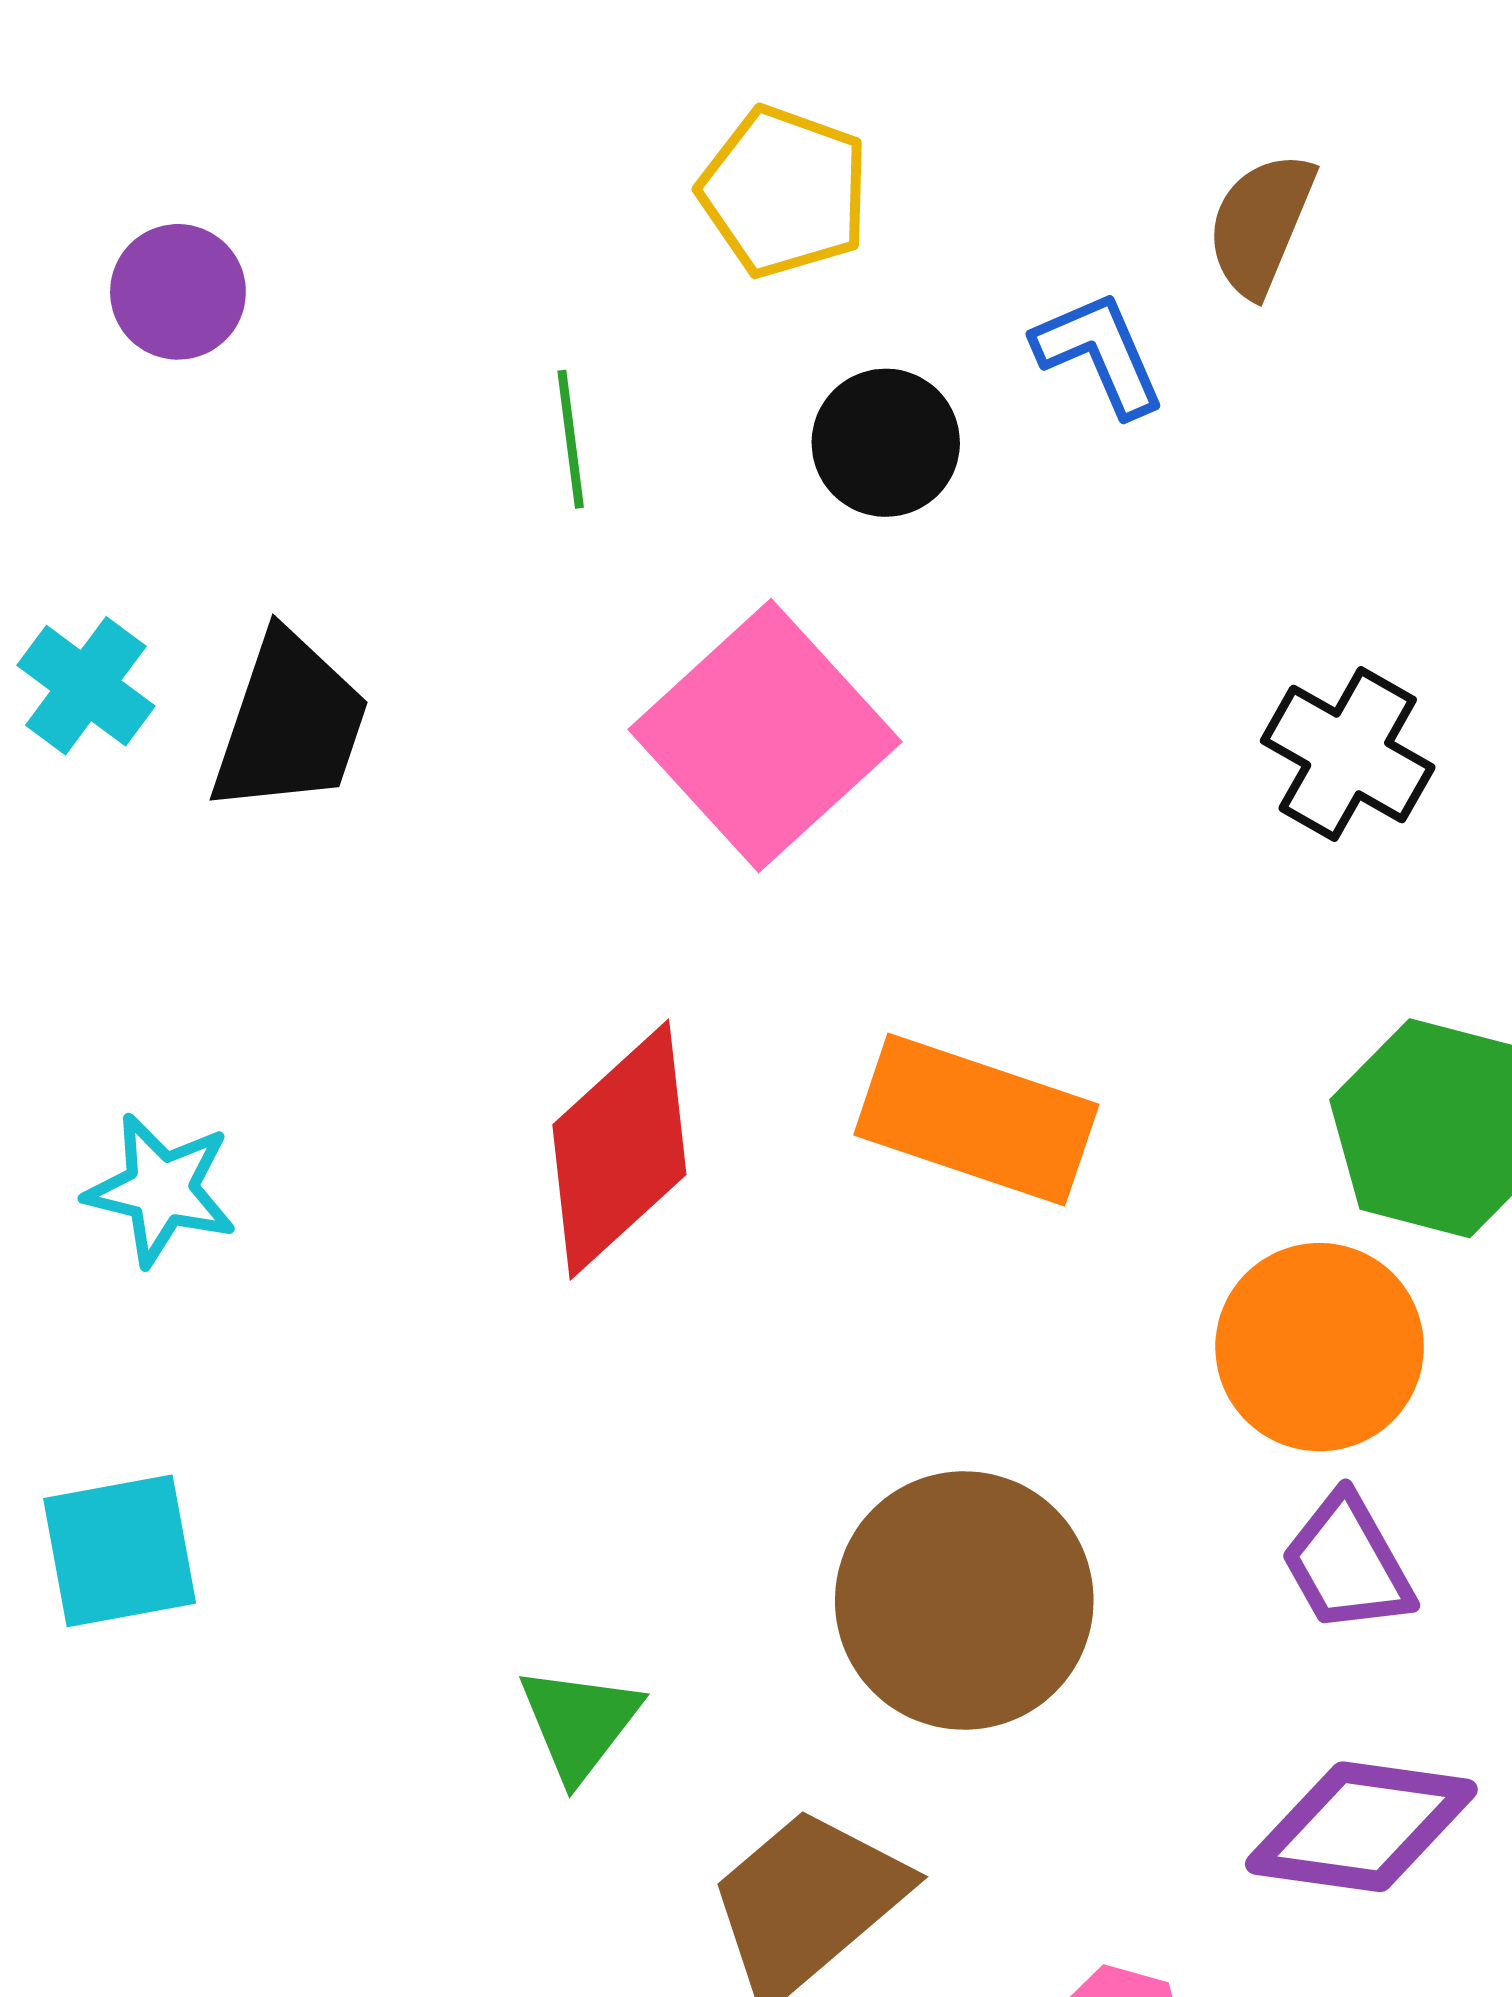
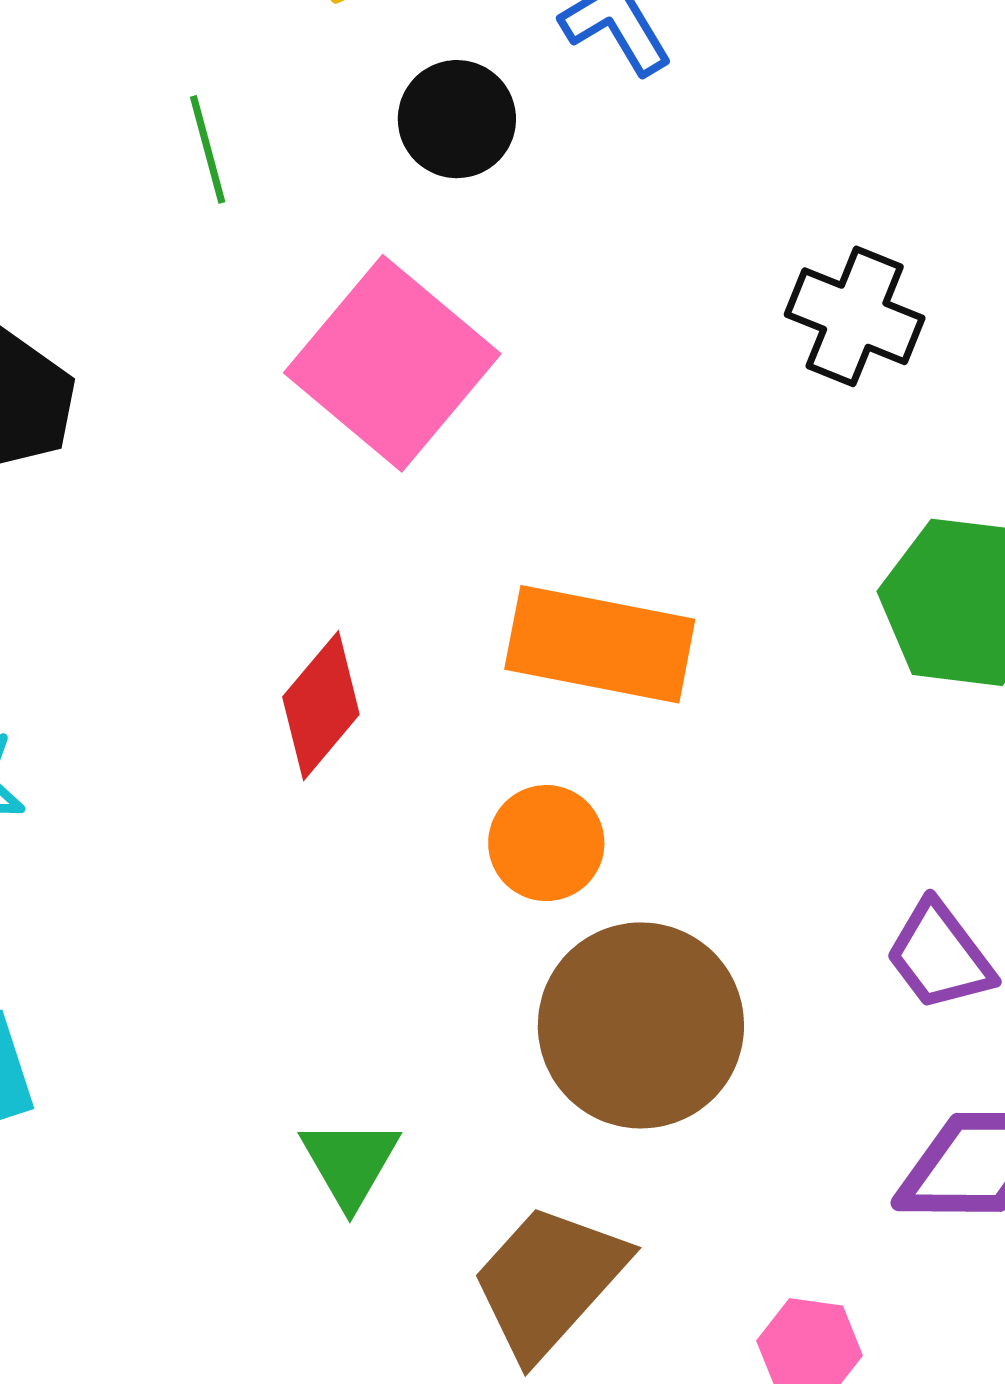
red diamond: (619, 1150) -> (321, 706), size x0.7
orange circle: (1320, 1347) -> (546, 843), moved, size x0.7

